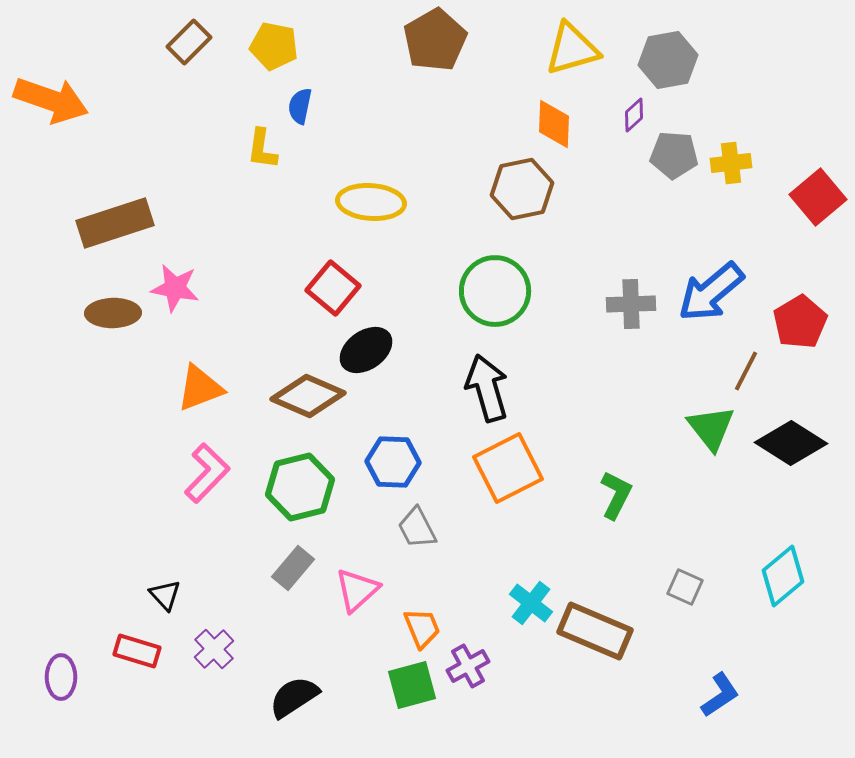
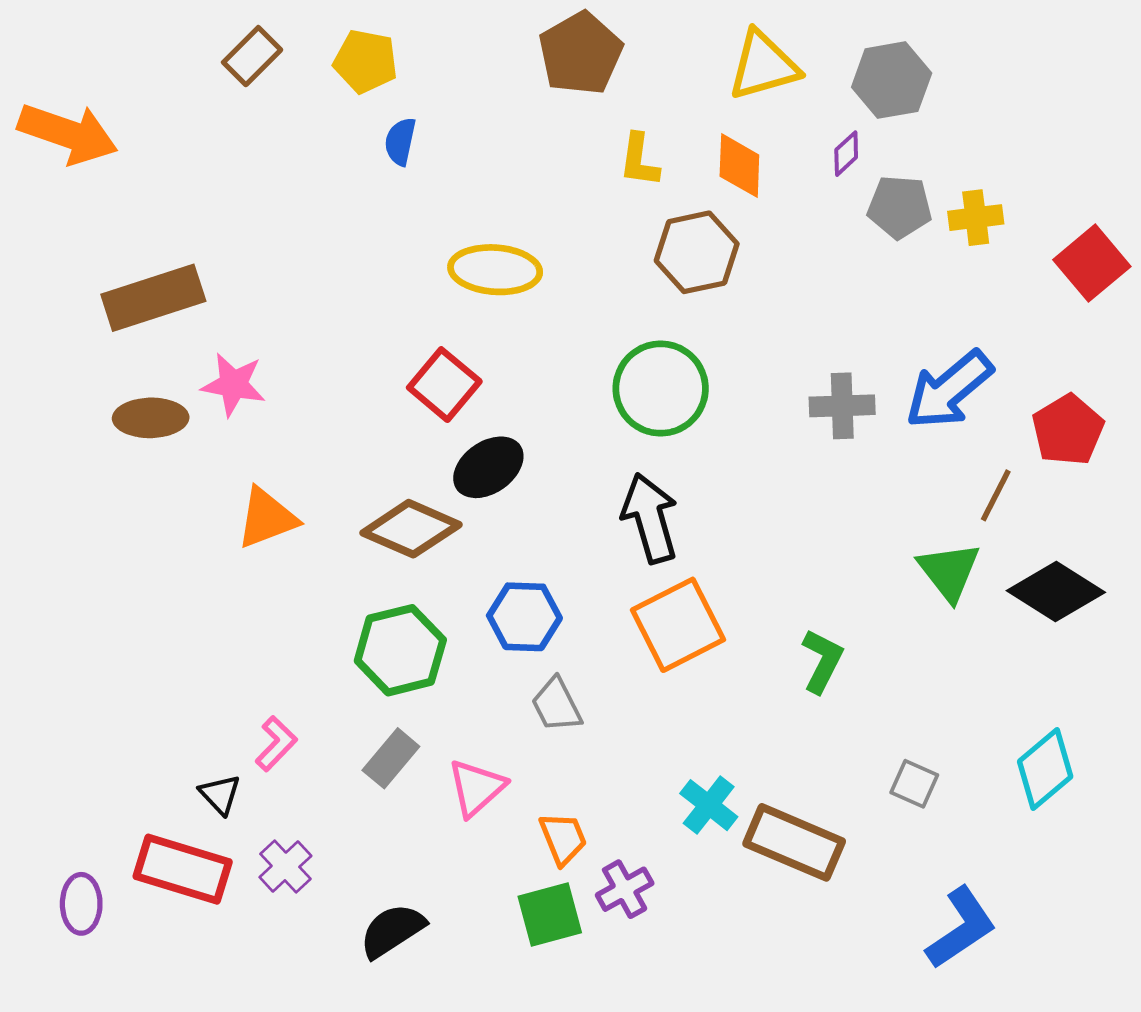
yellow L-shape: (262, 149) -> (639, 160), moved
pink L-shape: (207, 473) -> (276, 744), moved, size x0.7
red rectangle: (137, 651) -> (183, 869), size x1.5
blue L-shape: (720, 695) -> (961, 928), size x1.4

